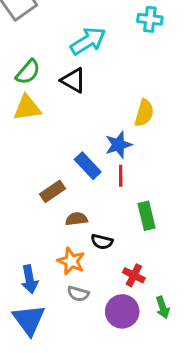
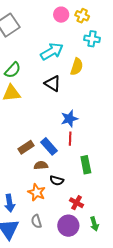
black triangle: (73, 80) -> (53, 83), moved
yellow semicircle: (144, 113) -> (77, 67), moved
blue rectangle: (88, 166) -> (49, 146), moved
gray semicircle: (78, 294) -> (36, 221), moved, turned 56

